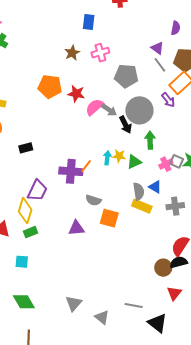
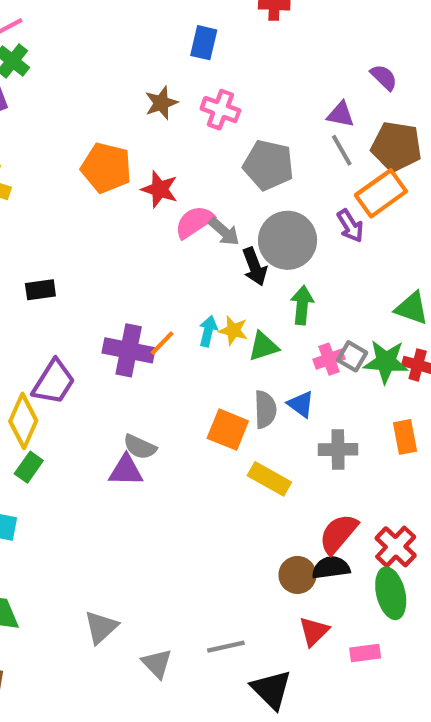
purple semicircle: (176, 28) -> (384, 77), turned -64
purple triangle: (157, 48) -> (341, 114), turned -32
pink cross: (100, 53) -> (220, 110), turned 30
gray semicircle: (93, 200) -> (140, 447), moved
yellow rectangle: (142, 206) -> (269, 479), moved
orange square: (109, 218) -> (228, 430), moved
green rectangle: (30, 232) -> (29, 467), turned -40
gray line: (134, 305) -> (226, 647), turned -30

